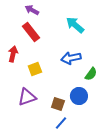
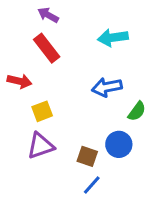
cyan arrow: (75, 25) -> (113, 38), turned -48
red arrow: (13, 54) -> (20, 81), turned 91
yellow square: (35, 69) -> (42, 111), moved

